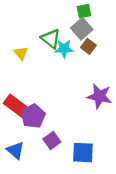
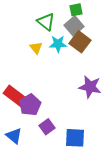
green triangle: (51, 39) -> (46, 22), moved
brown square: (88, 46) -> (80, 42), size x1.5
yellow triangle: (21, 53) -> (36, 48), moved

